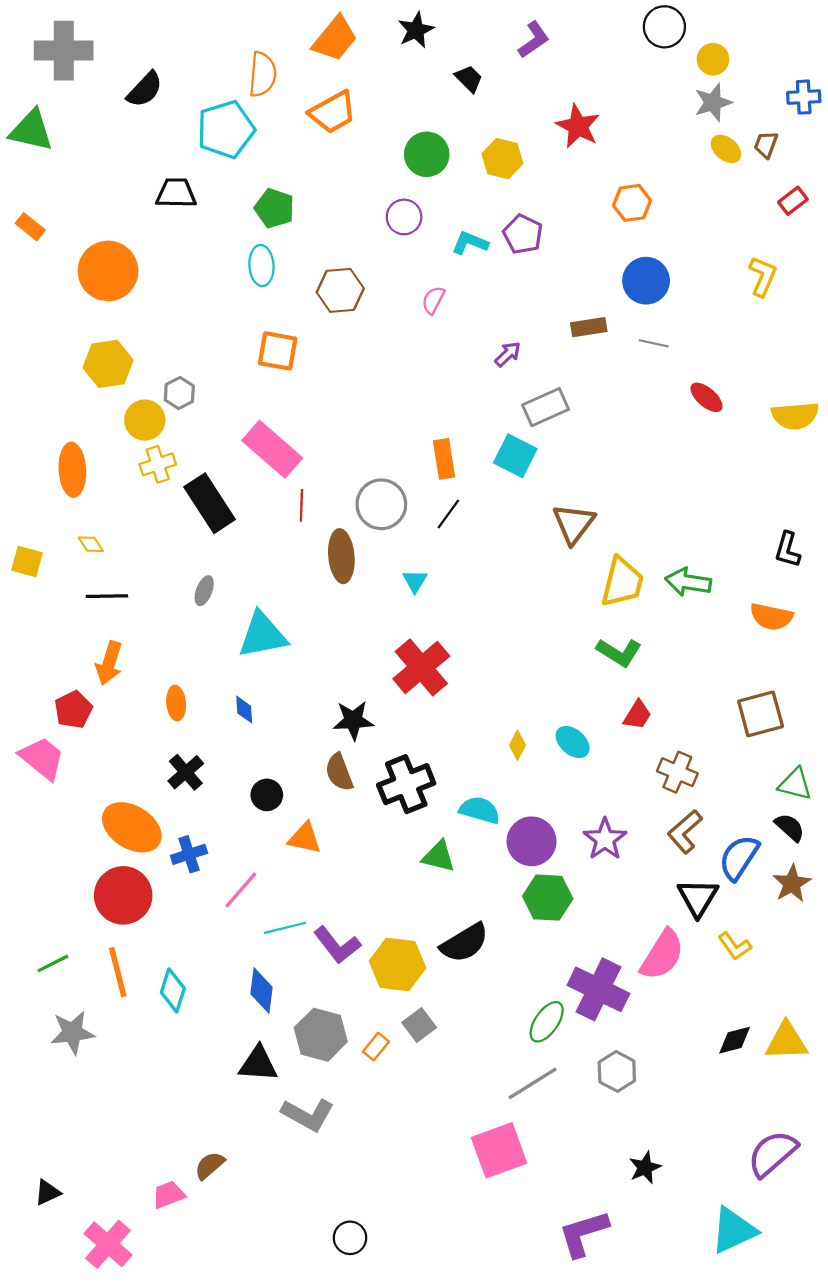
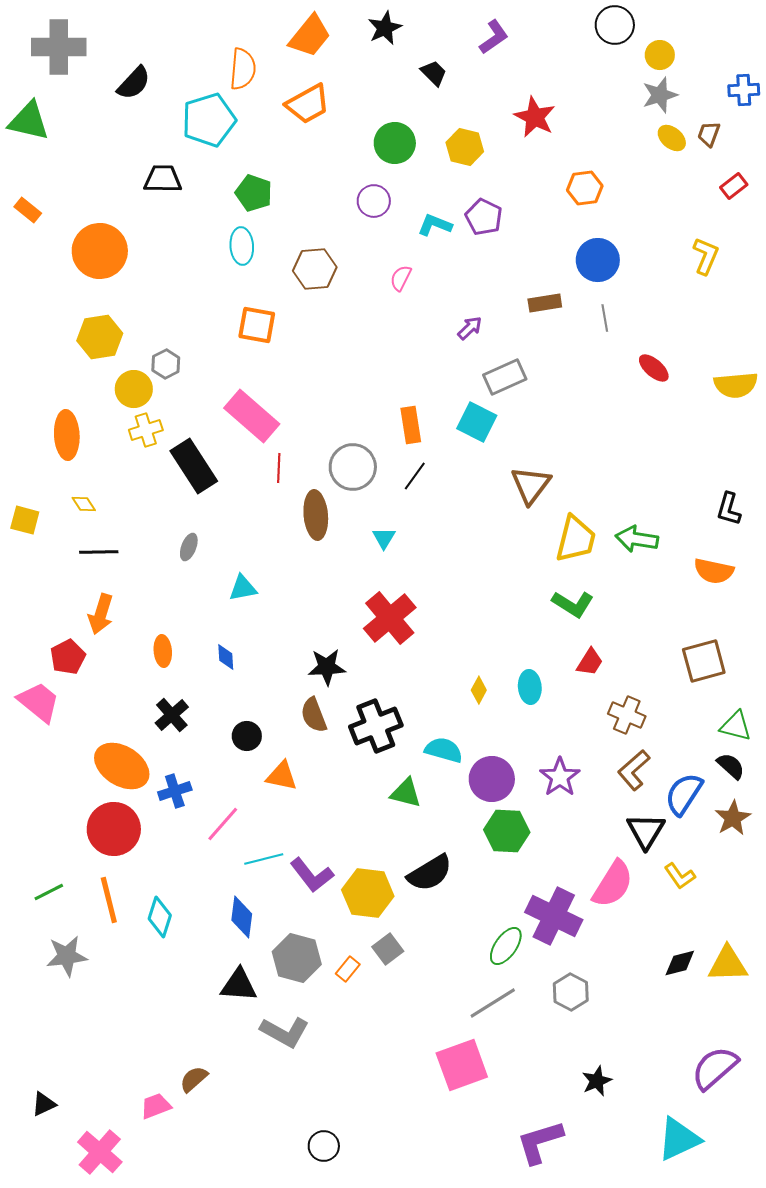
gray line: (654, 343) -> (605, 318), turned 68
cyan triangle: (263, 635) -> (243, 588), size x0.6
cyan ellipse: (573, 742) -> (530, 687), turned 44

